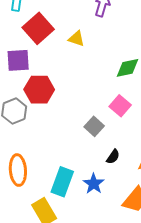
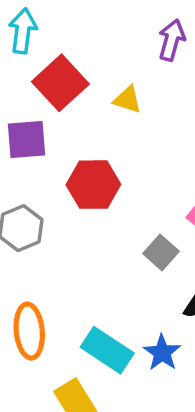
red hexagon: (39, 90) -> (93, 185), moved
cyan rectangle: (62, 182) -> (107, 350), turned -76

